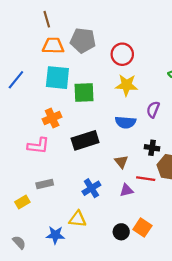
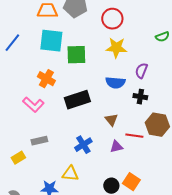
orange cross: (52, 118) -> (46, 79), turned -36
pink L-shape: (38, 146) -> (33, 105), turned 35
black cross: (152, 148) -> (140, 97), moved

